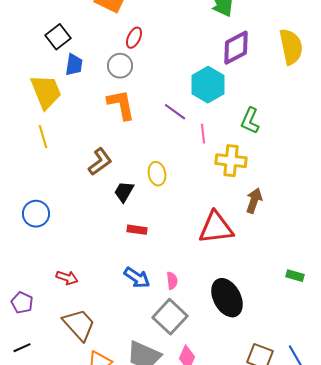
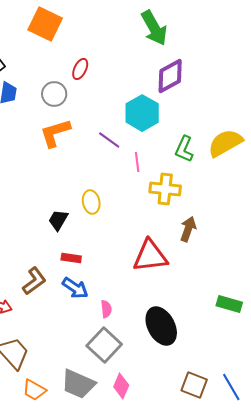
red ellipse: (134, 38) -> (80, 69), moved
yellow semicircle: (291, 47) -> (225, 143), moved, turned -108
orange L-shape: (121, 105) -> (55, 133), turned -96
brown L-shape: (100, 162) -> (34, 281), moved
green rectangle: (295, 276) -> (229, 304), size x1.4
blue arrow: (137, 278) -> (75, 288), moved

